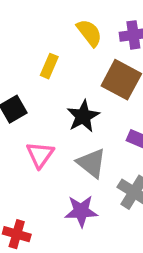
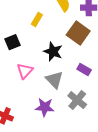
black star: (83, 116) -> (53, 52), turned -30

